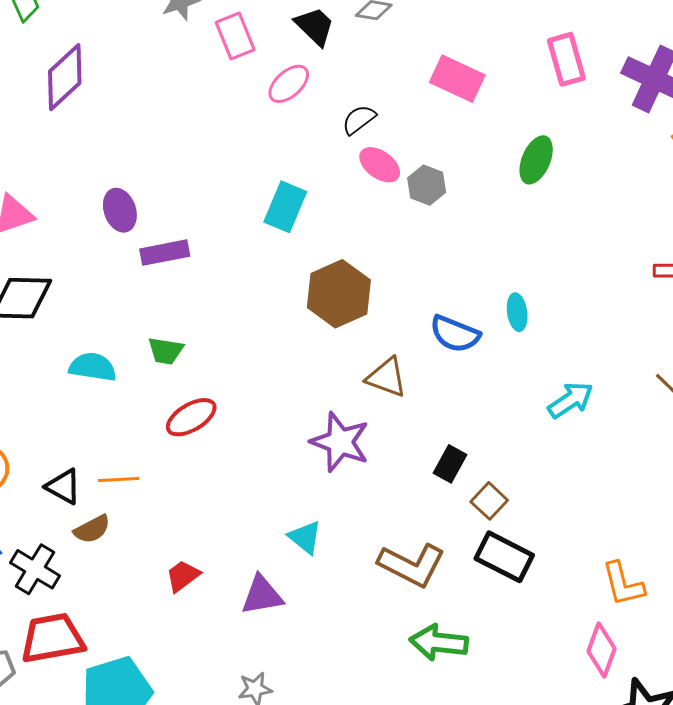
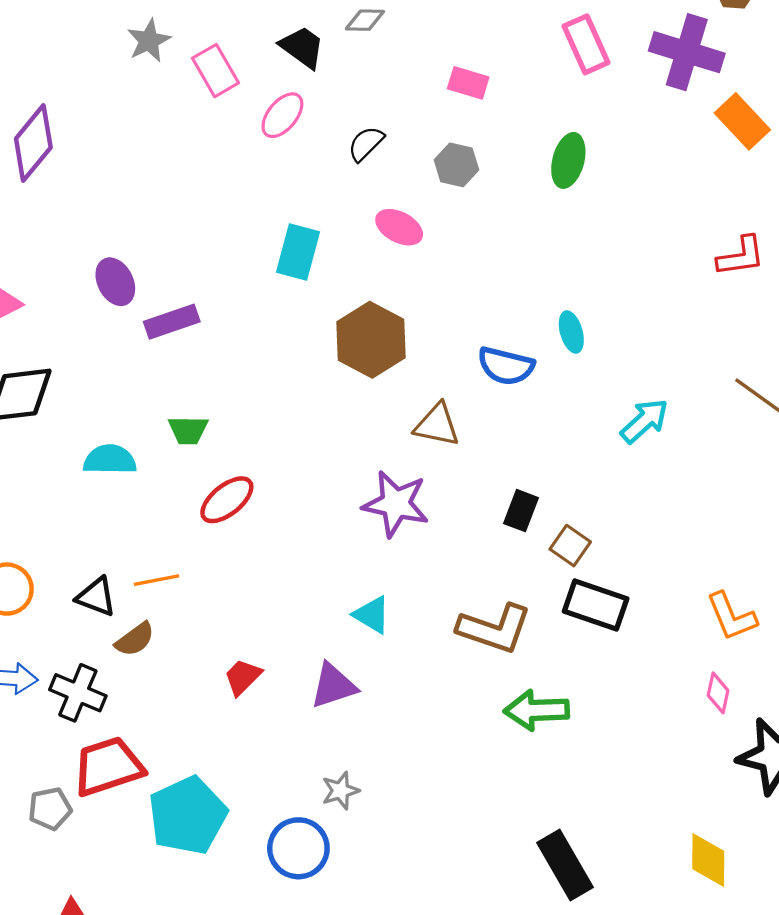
pink rectangle: (457, 79) -> (468, 83), size x0.7
pink ellipse: (380, 165) -> (399, 227), moved
gray hexagon: (427, 185) -> (456, 165), moved
pink diamond: (602, 650) -> (718, 693), size x0.7

